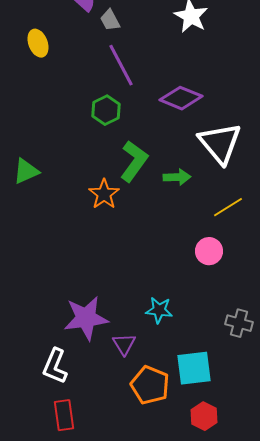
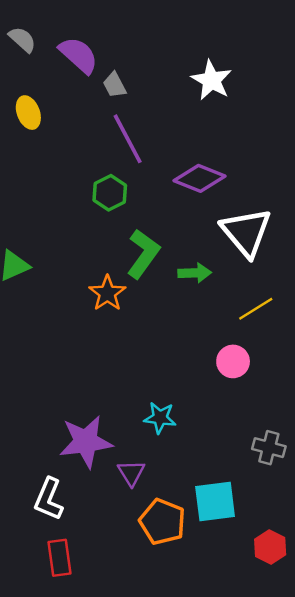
cyan star: (159, 310) -> (160, 418), moved
red hexagon: (204, 416) -> (270, 547), moved

